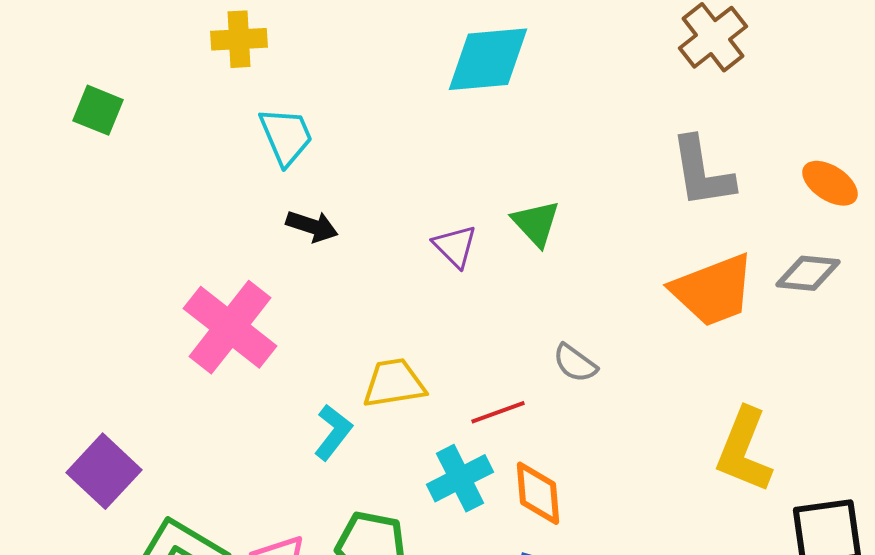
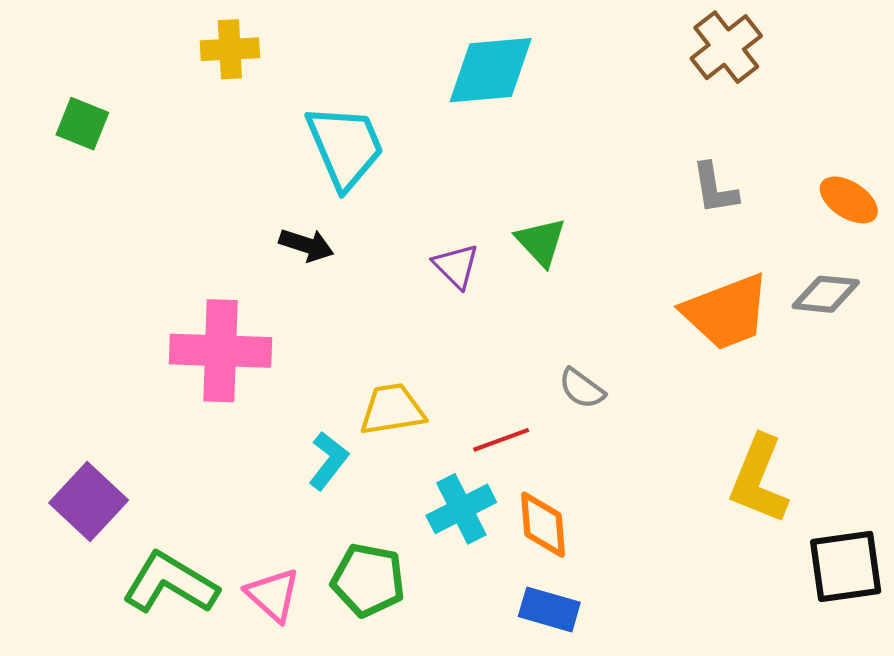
cyan trapezoid: (286, 136) -> (345, 147), moved, size x1.4
gray L-shape: (702, 172) -> (715, 188), size x0.7
pink cross: (230, 327) -> (221, 351), turned -36

